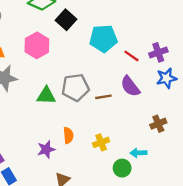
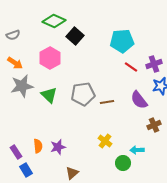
cyan pentagon: (103, 38) -> (122, 41), moved
purple semicircle: (130, 86) -> (139, 100), moved
green triangle: (46, 96) -> (49, 95), moved, turned 42
orange semicircle: (68, 135) -> (38, 146), moved
yellow cross: (101, 142) -> (105, 141), turned -32

